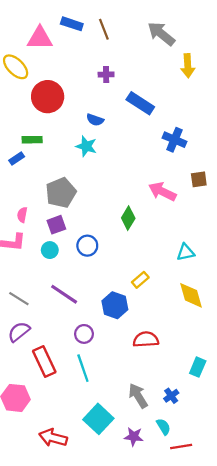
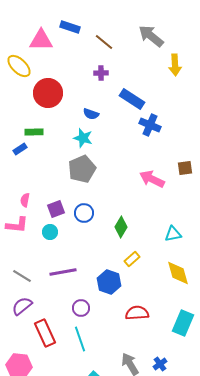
brown line: (104, 29) -> (104, 42), moved, turned -30
blue cross: (175, 140) -> (150, 125), moved
gray pentagon: (61, 193) -> (82, 169), moved
green diamond: (128, 218) -> (121, 227), moved
blue circle: (87, 246) -> (84, 213), moved
purple line: (64, 294) -> (63, 272), turned -44
cyan rectangle: (198, 367) -> (183, 323), moved, size x1.4

